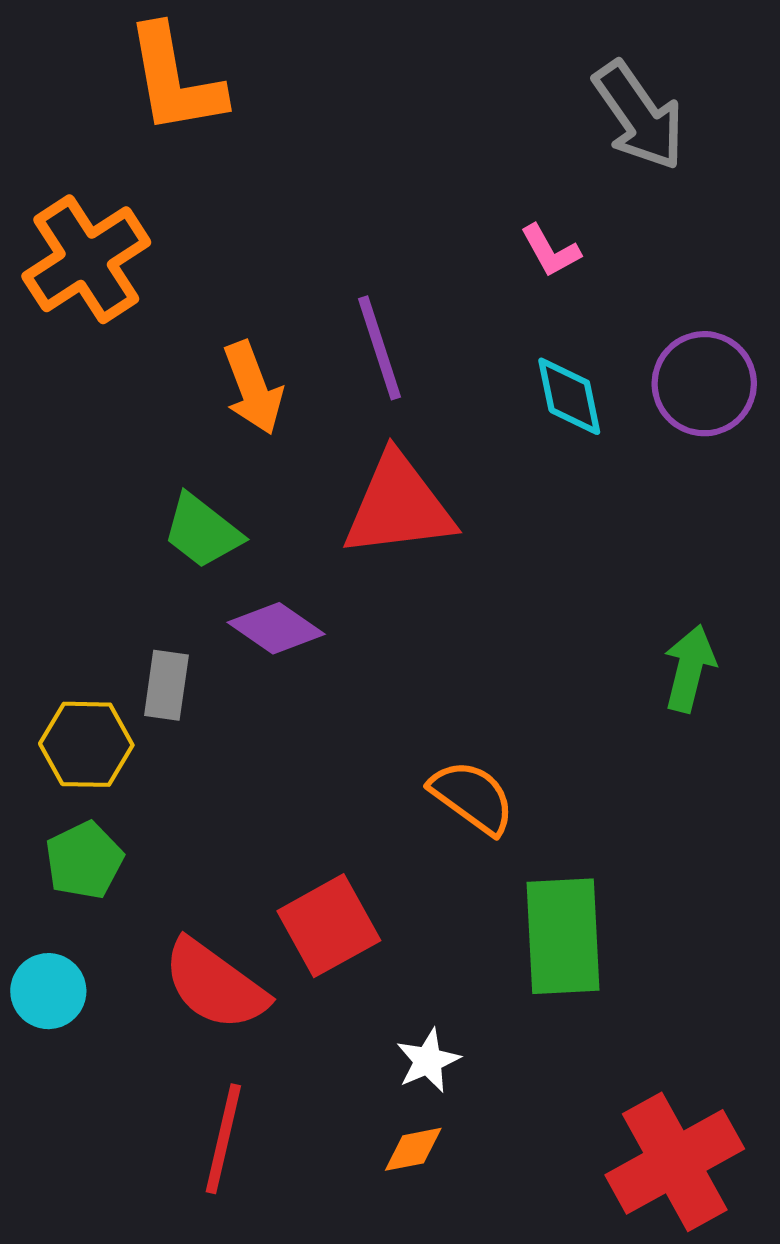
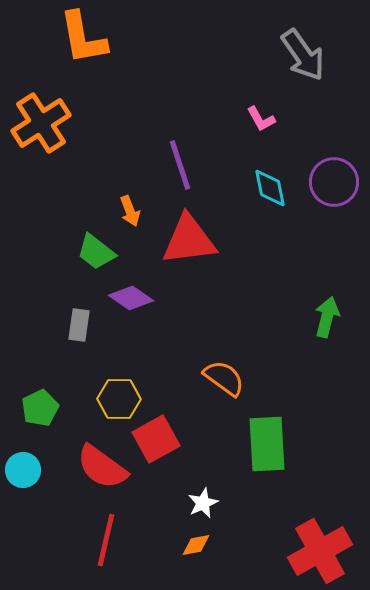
orange arrow: (253, 388) -> (130, 211), moved, size x0.7
yellow hexagon: (86, 744) -> (119, 399), moved

